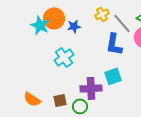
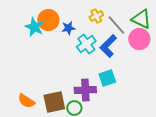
blue L-shape: (114, 44) -> (108, 46), turned 35
cyan cross: (64, 57) -> (86, 44), moved
brown square: (60, 100) -> (54, 102), size x1.6

